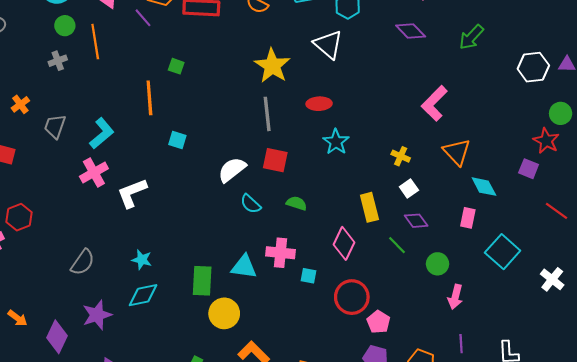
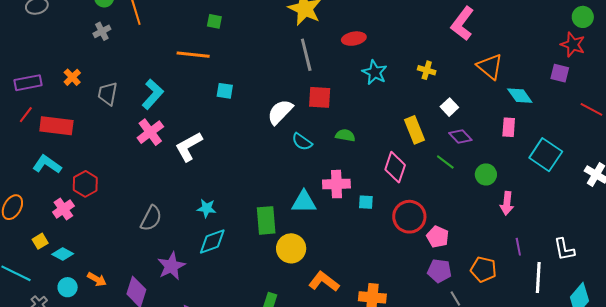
orange line: (149, 98) -> (193, 55), turned -72
yellow cross: (401, 156) -> (427, 70), moved

